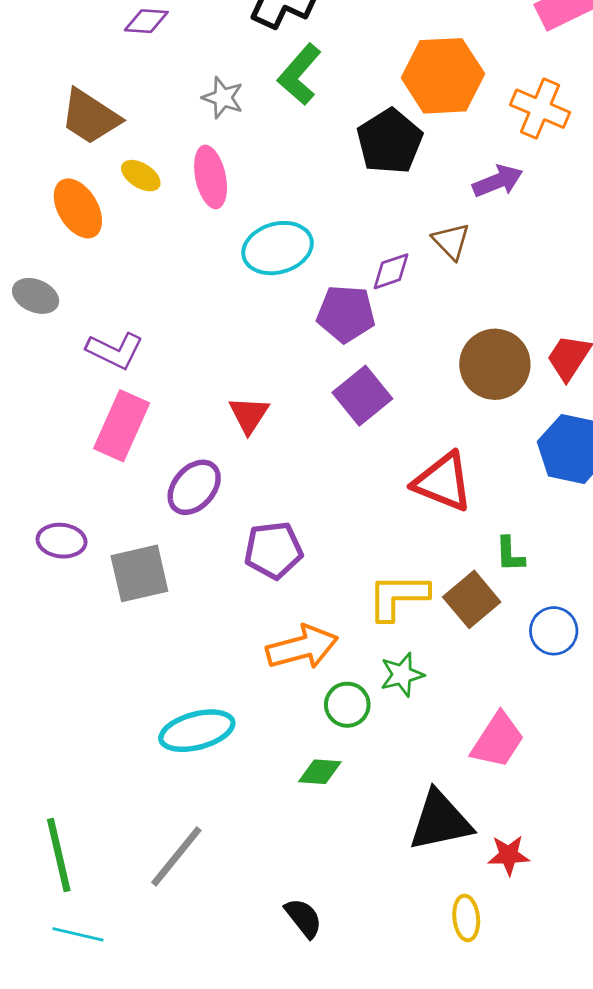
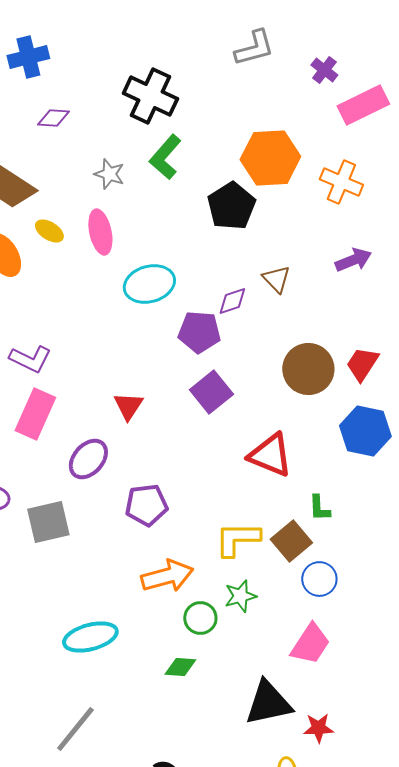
purple arrow: (498, 181) -> (353, 260), moved
blue circle: (554, 631) -> (319, 579), moved

